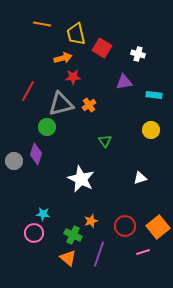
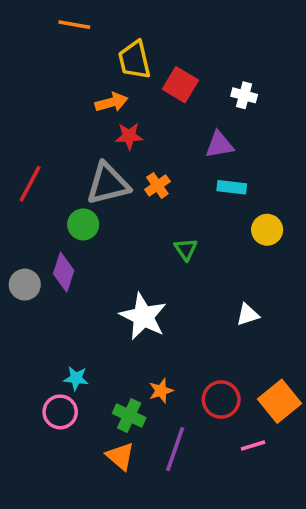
orange line: (42, 24) -> (74, 25), moved
red line: (28, 91) -> (30, 184), moved
cyan rectangle: (154, 95) -> (232, 187), moved

